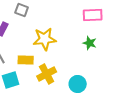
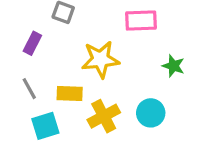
pink rectangle: (93, 15) -> (141, 21), moved
cyan circle: (78, 84) -> (151, 113), moved

